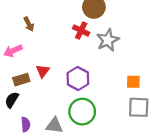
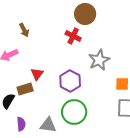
gray star: (108, 40) -> (99, 60), moved
brown rectangle: (21, 80) -> (25, 89), moved

